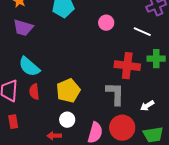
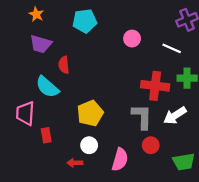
red semicircle: (34, 92) -> (64, 65), moved
white arrow: (147, 106) -> (175, 116), moved, size x1.5
red rectangle: (13, 122) -> (46, 135), moved
red circle: (122, 128) -> (151, 145), moved, size x0.6

